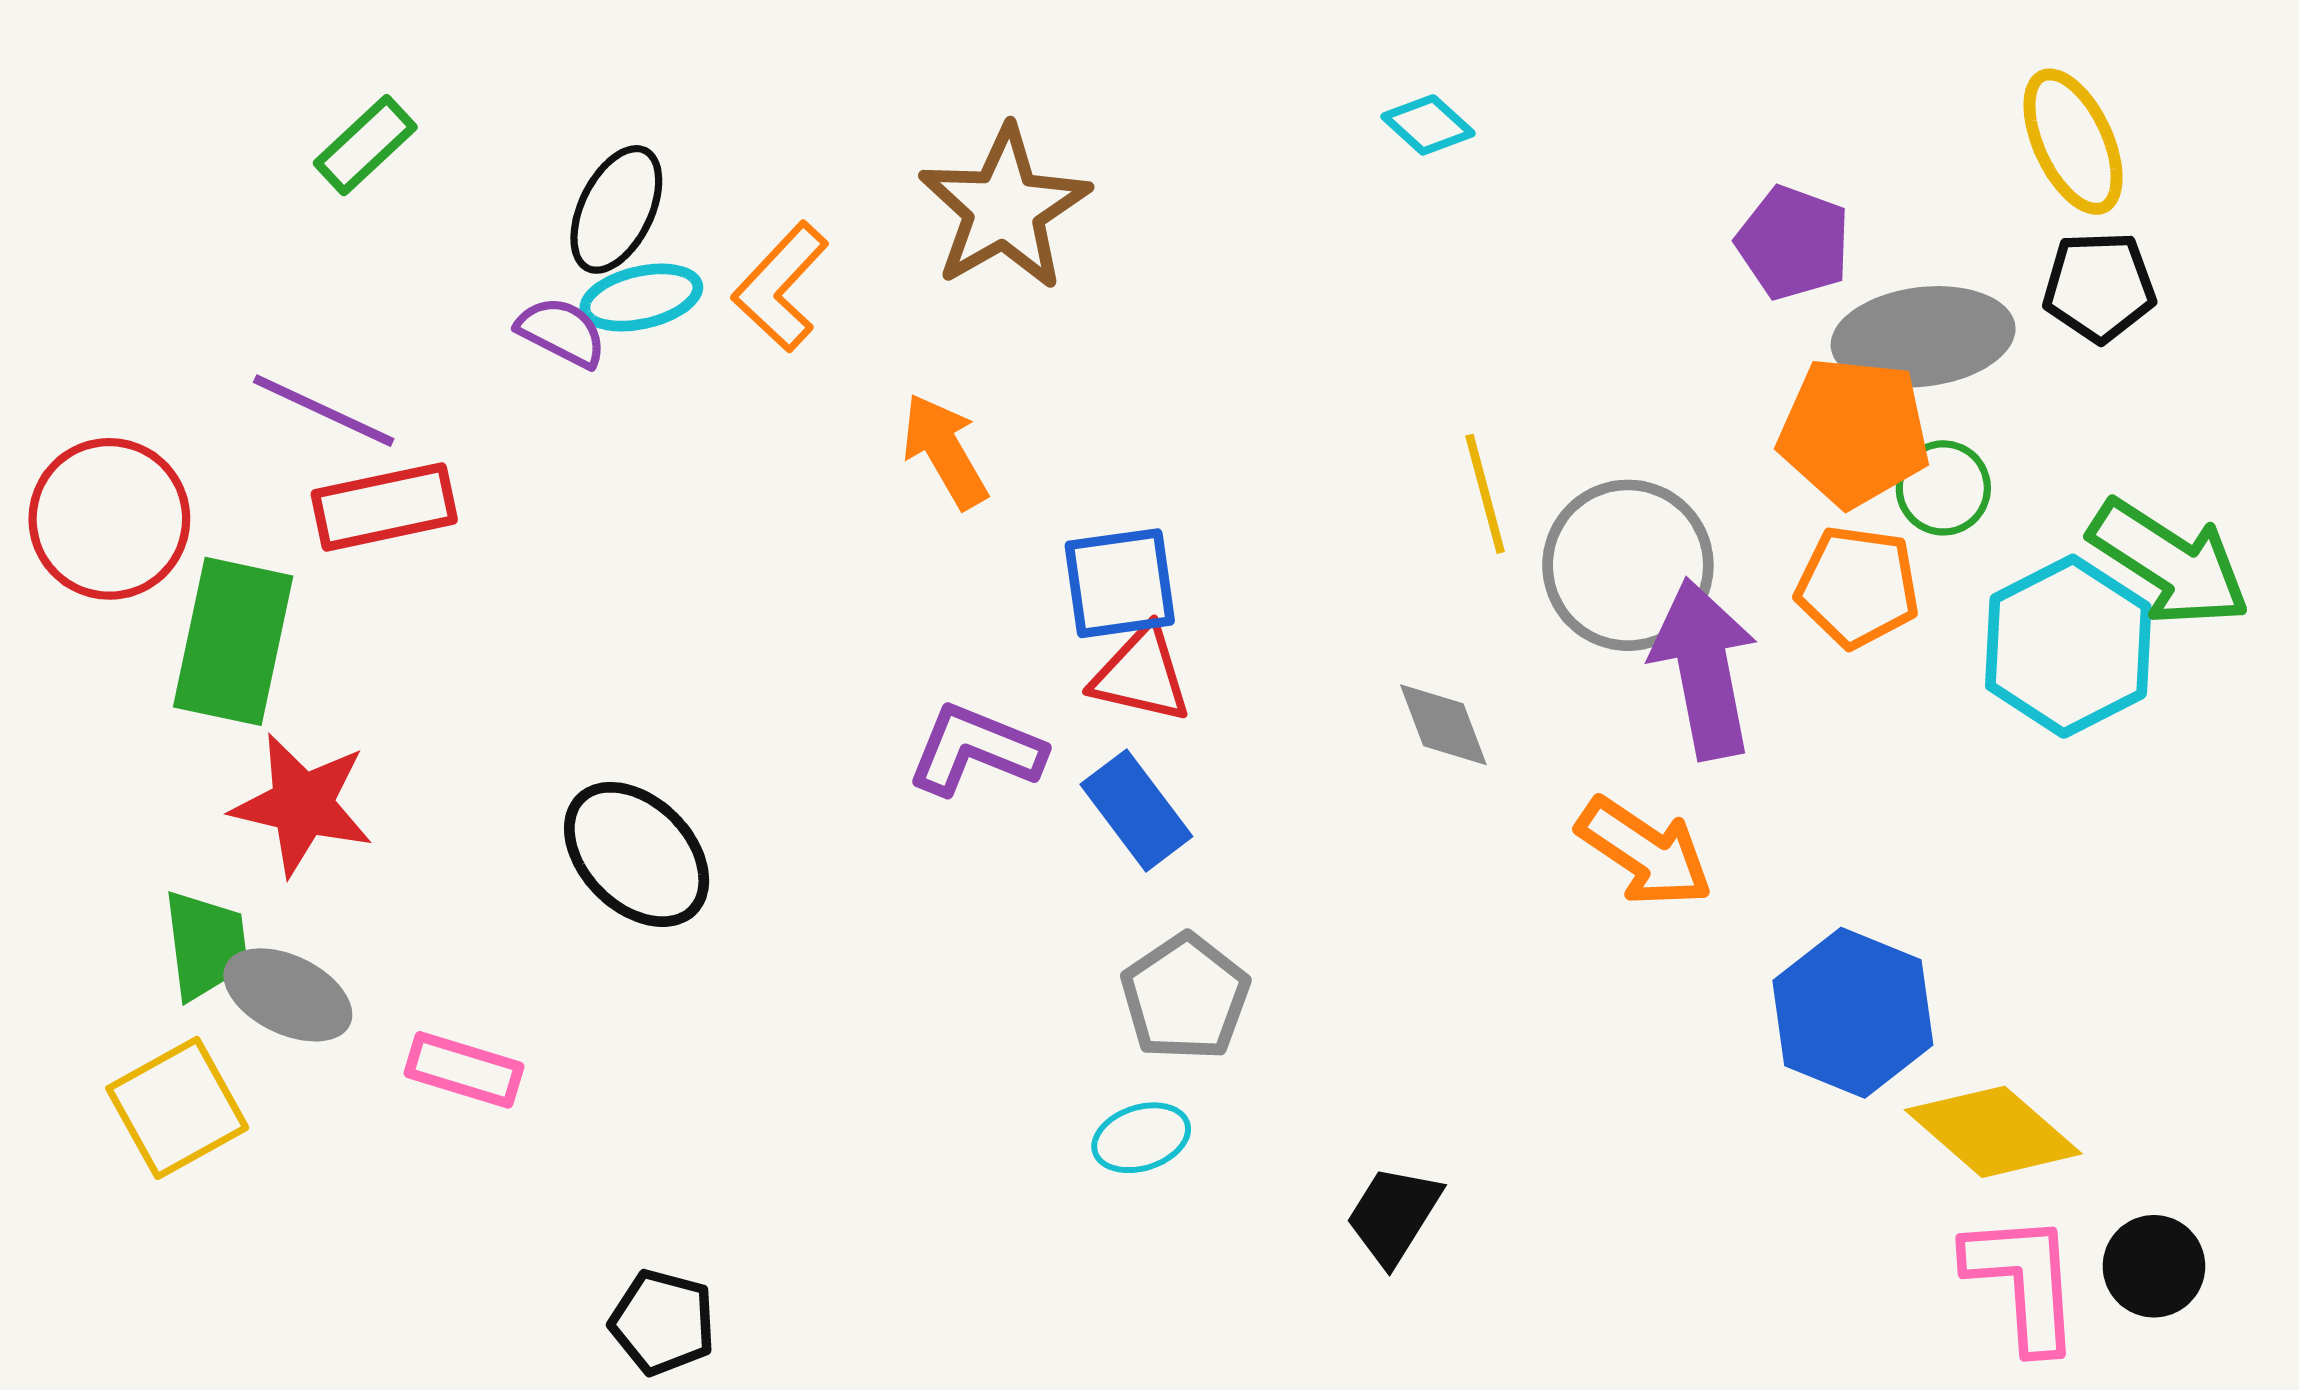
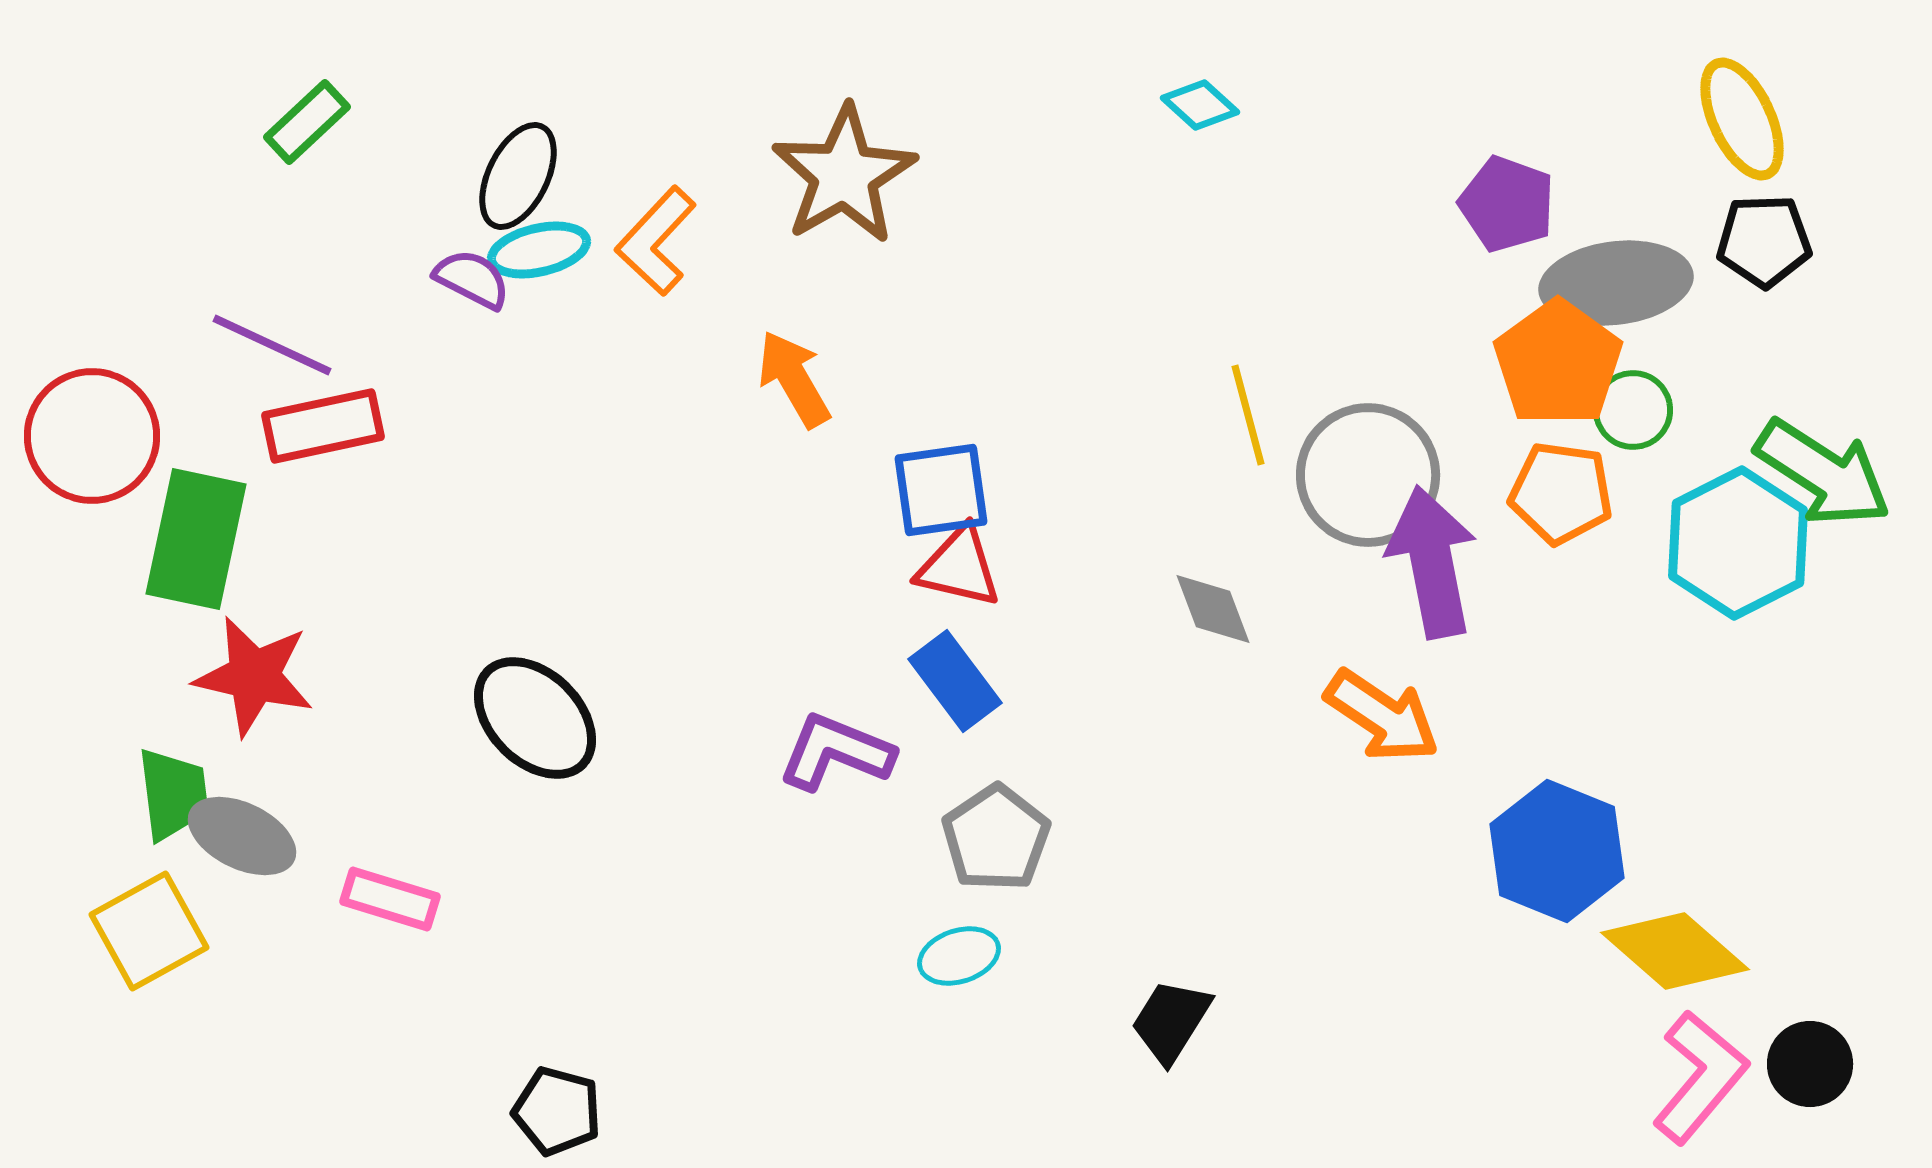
orange pentagon: (1854, 432) -> (1558, 363), turned 30
purple L-shape: (976, 750) -> (836, 752), moved
pink L-shape: (2023, 1282) -> (1700, 1077), turned 44

